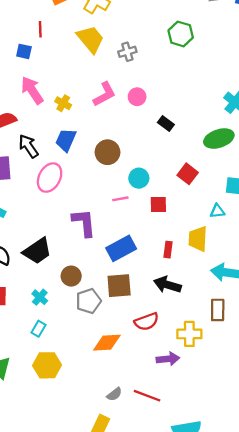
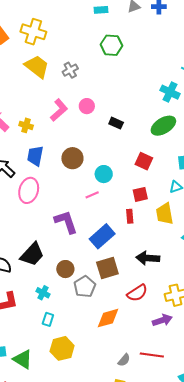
red square: (158, 205) -> (140, 194), moved
red rectangle: (168, 250) -> (130, 216), moved

